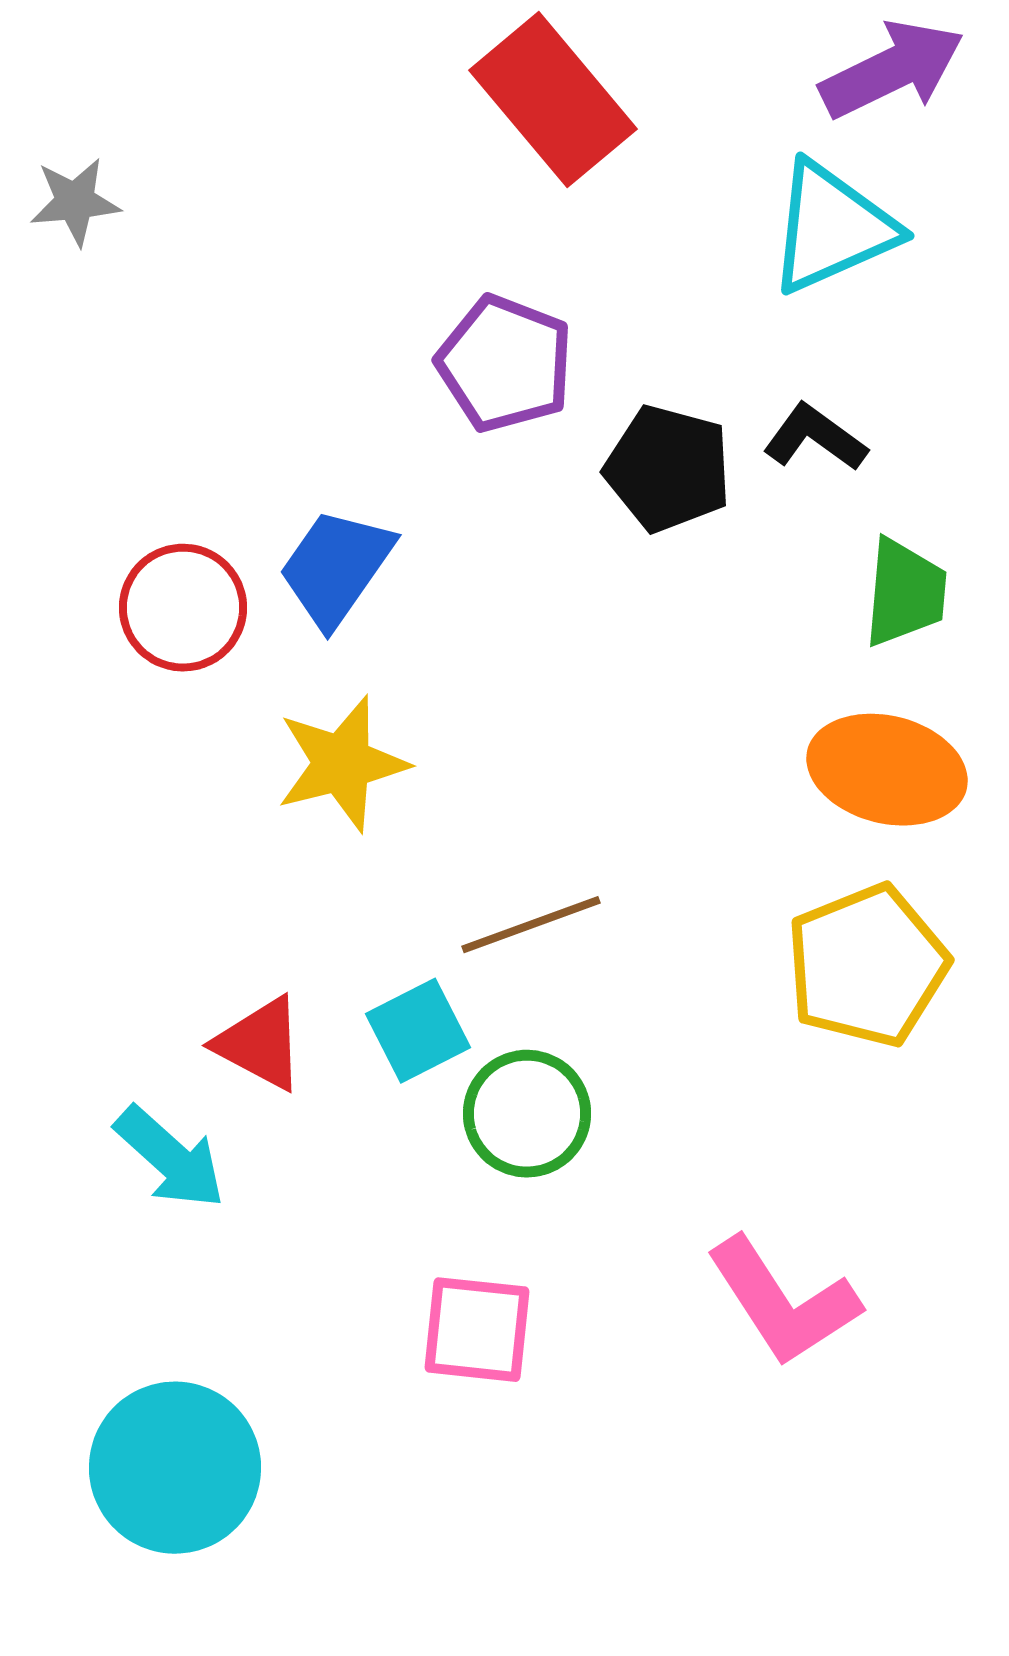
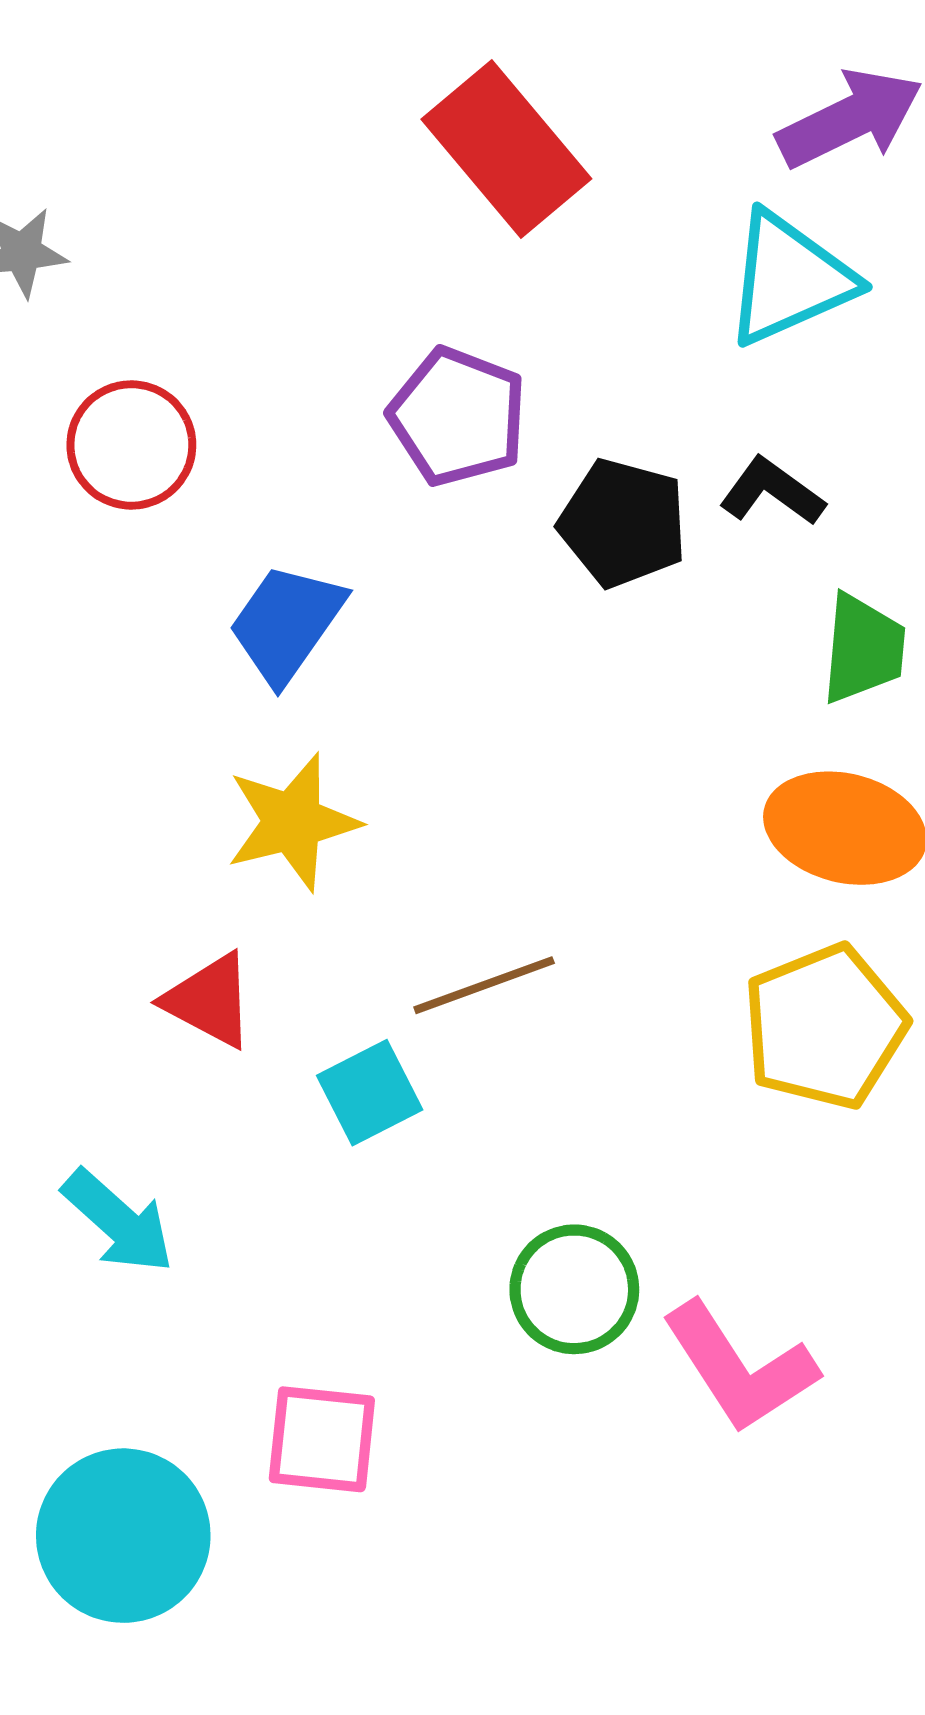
red circle: (183, 608) -> (131, 445), moved
red triangle: (260, 1044) -> (209, 1000), moved
green circle: (527, 1114) -> (574, 1289), moved
pink square: (477, 1330) -> (322, 1439), moved

